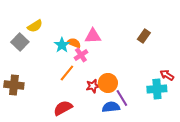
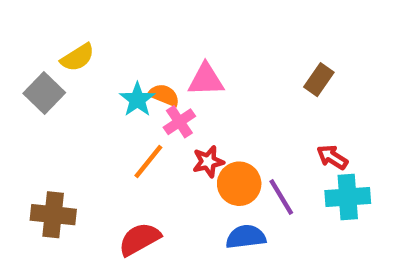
red arrow: (167, 75) -> (332, 157), moved
brown cross: (14, 85) -> (53, 215), moved
red star: (93, 86) -> (208, 162), moved
purple line: (122, 98) -> (281, 197), moved

